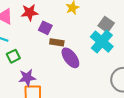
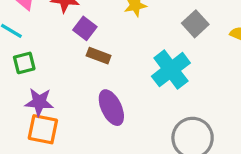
gray square: (106, 24) -> (195, 24), moved
purple ellipse: (70, 58) -> (111, 108), moved

